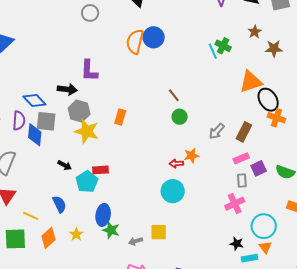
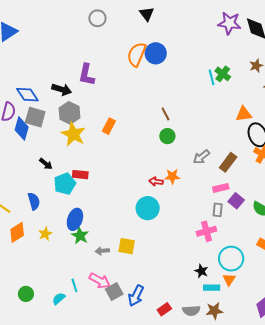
orange triangle: (251, 82) -> (244, 114), size x0.7
purple square: (259, 168) -> (236, 201), turned -35

